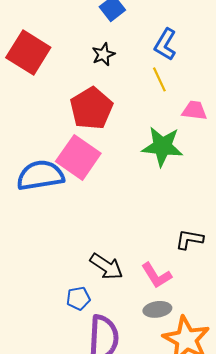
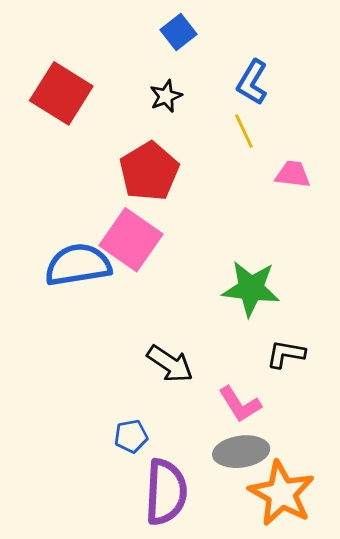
green star: (162, 146) -> (251, 289), moved
black arrow: (106, 266) -> (170, 364), moved
gray ellipse: (157, 309) -> (241, 452), size x1.4

